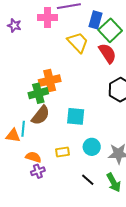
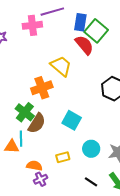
yellow trapezoid: (78, 42) -> (61, 66), moved
red semicircle: (107, 53) -> (84, 45), moved
green cross: (38, 93) -> (25, 112), moved, turned -30
cyan square: (76, 116) -> (72, 120), turned 30

